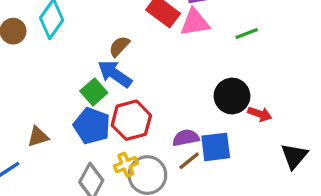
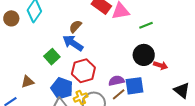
green line: (247, 34) -> (146, 25), moved
green square: (94, 92) -> (52, 57), moved
blue pentagon: (92, 126) -> (62, 88), moved
black triangle: (294, 156) -> (182, 90), turned -30

